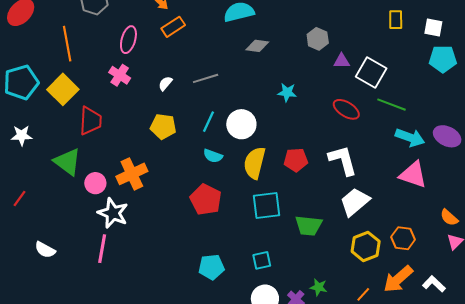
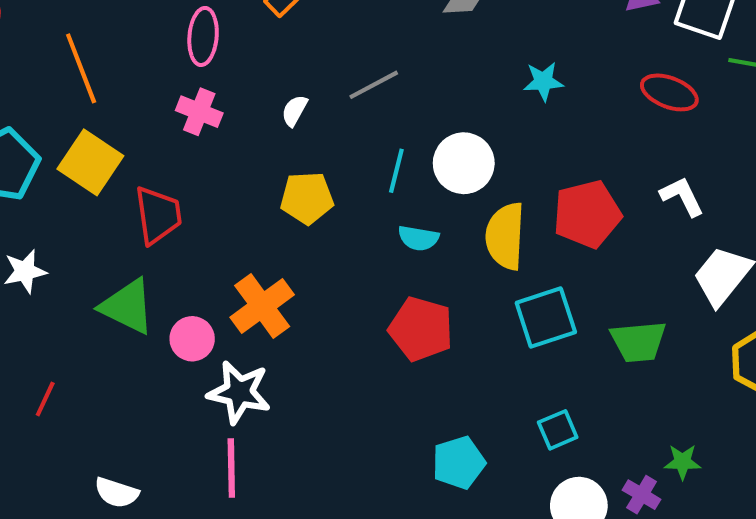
red pentagon: (296, 160) -> (587, 214), size x1.4
white L-shape: (343, 160) -> (682, 196), size x0.7

